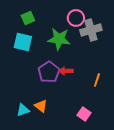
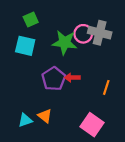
pink circle: (76, 18) -> (83, 34), moved
gray cross: (91, 30) -> (100, 33), turned 30
pink square: (84, 114) -> (92, 125), size x1.5

